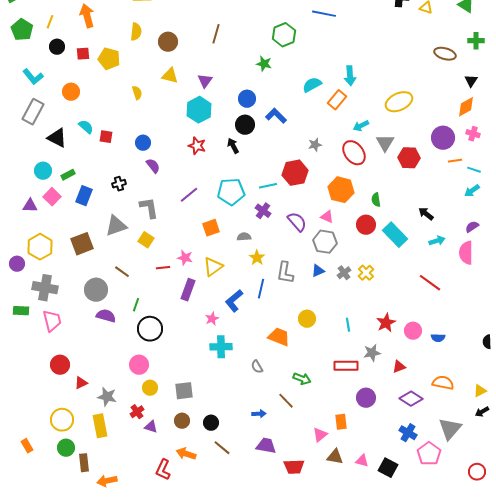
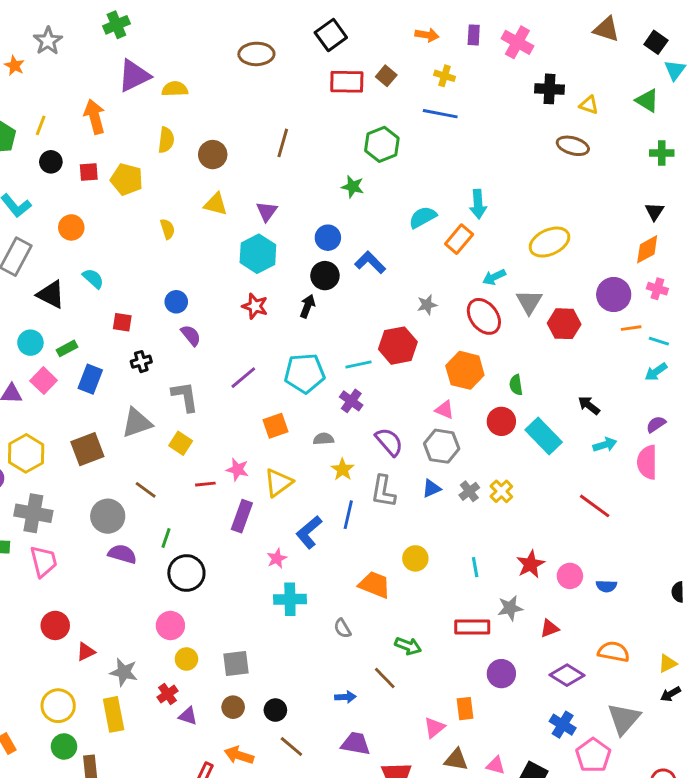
brown ellipse: (445, 54) -> (573, 146), moved
red square: (106, 137) -> (122, 322), moved
black arrow: (233, 146) -> (307, 306), turned 49
purple semicircle: (297, 222) -> (389, 442), moved

